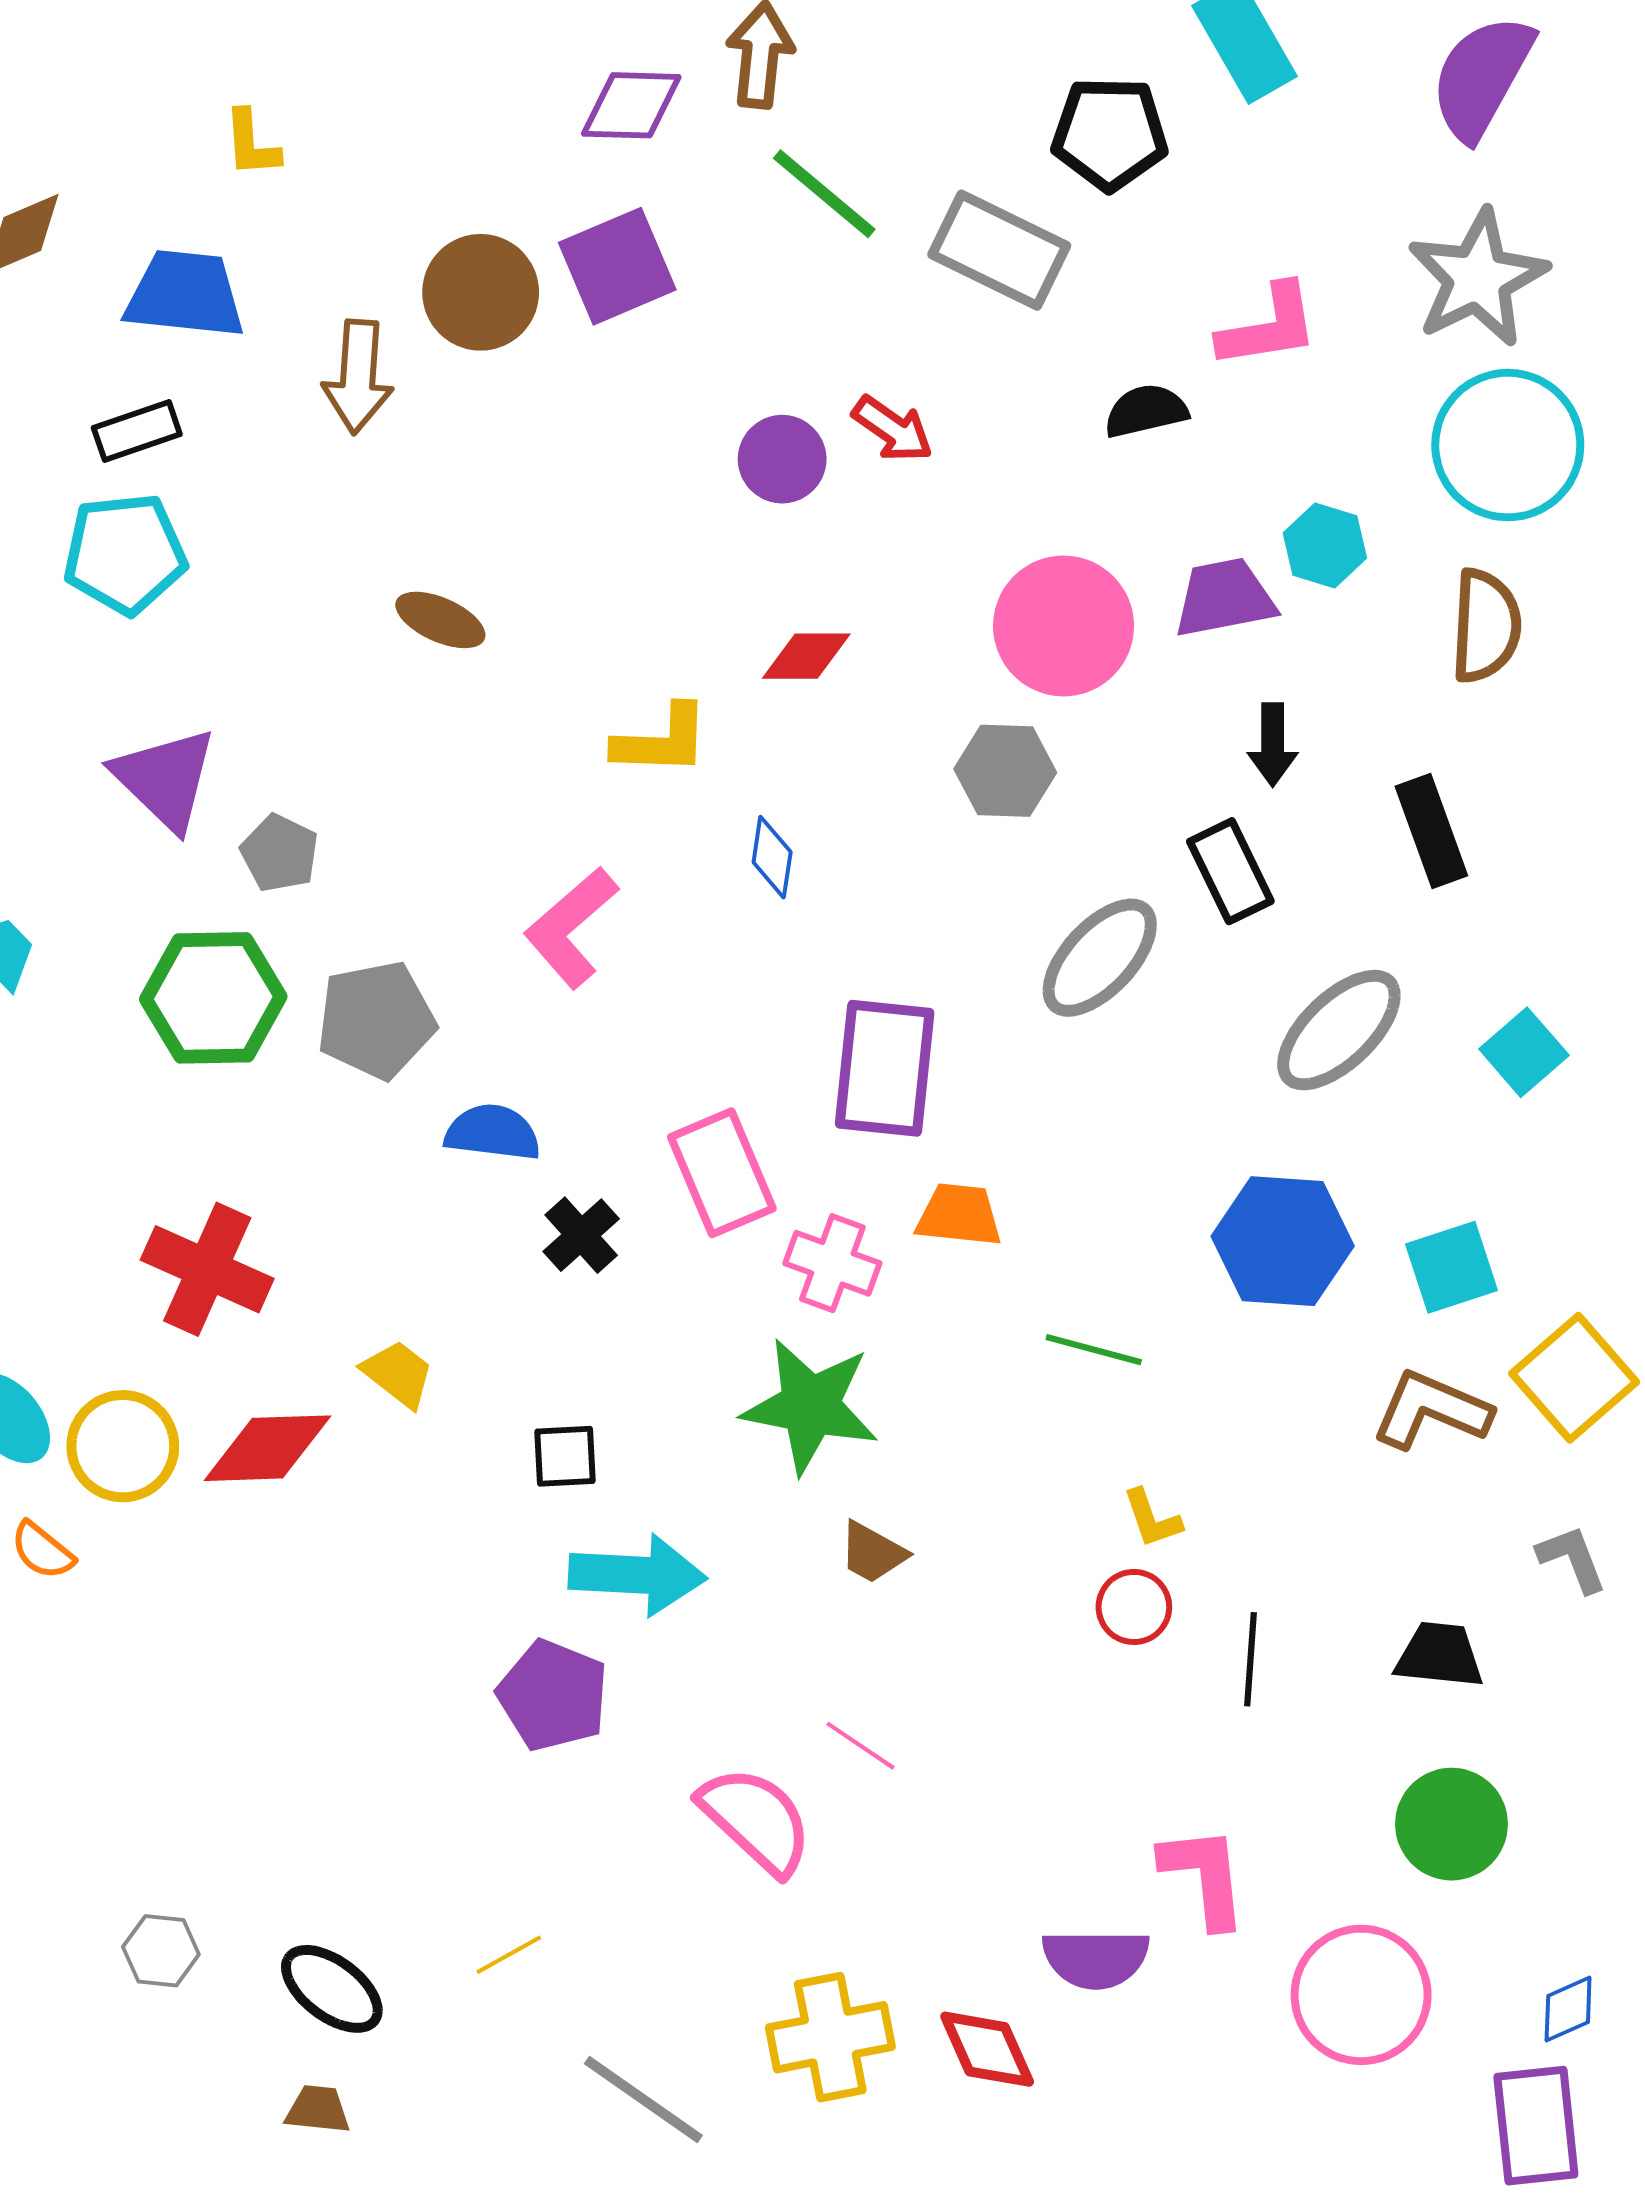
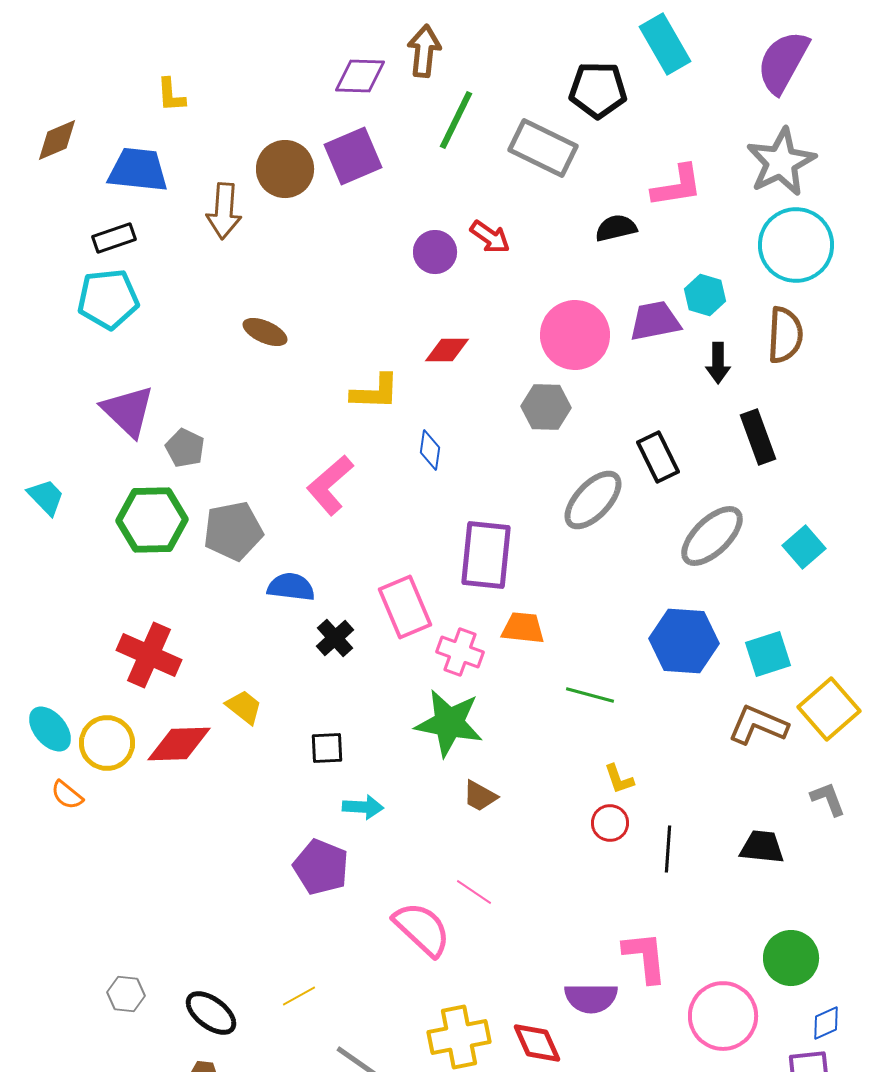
green line: (824, 194) -> (456, 120), turned 76
black arrow: (1273, 745) -> (718, 363), moved
cyan arrow: (637, 1575) -> (363, 807), size x0.6
green circle: (1452, 1824) -> (791, 958), moved

